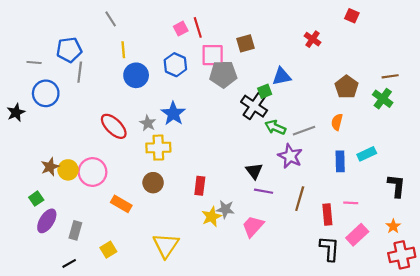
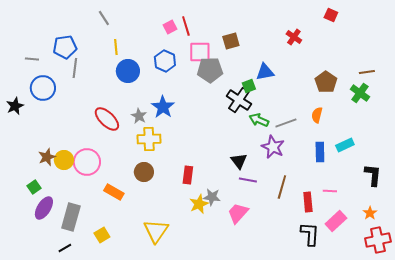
gray rectangle: (75, 230) -> (71, 217), size x1.5

